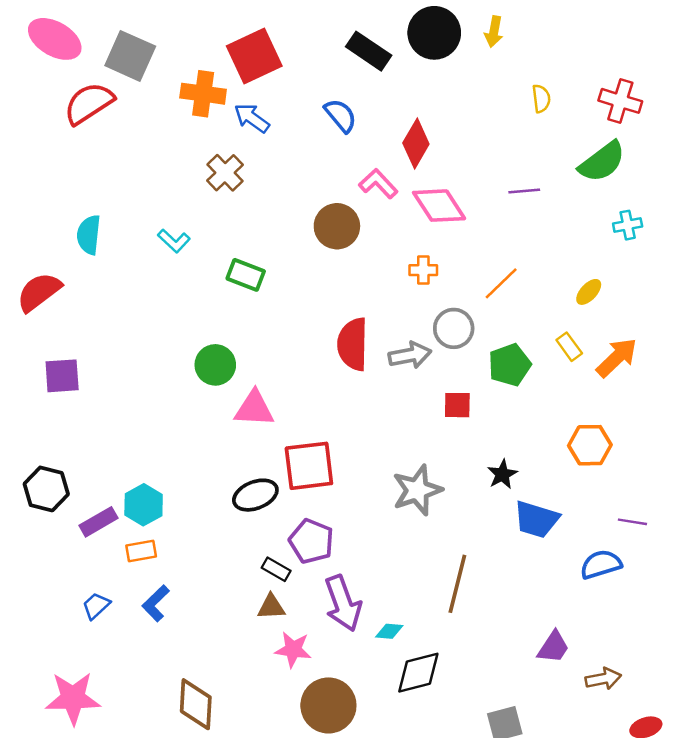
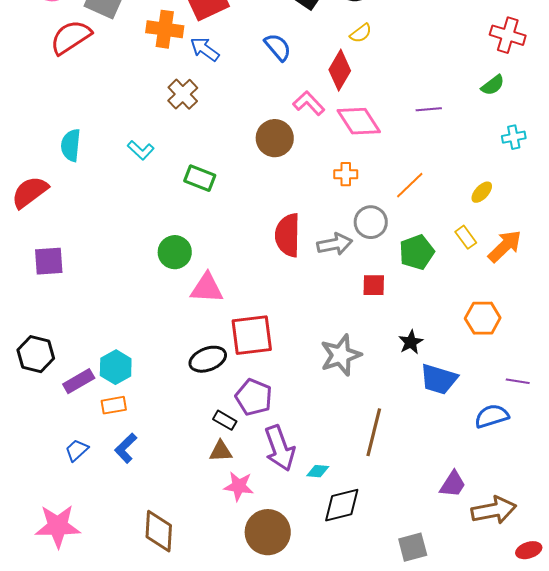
yellow semicircle: (541, 99) -> (361, 33), moved, turned 60
green semicircle: (602, 162) -> (493, 85), size x0.6
brown arrow: (603, 679) -> (494, 510), size x1.5

